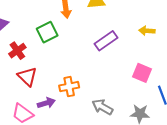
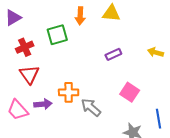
purple rectangle: (106, 41) -> (113, 54), size x0.7
pink square: (142, 73) -> (130, 92), moved
gray arrow: (102, 107) -> (91, 107), moved

